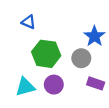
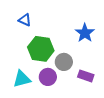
gray circle: (81, 58) -> (64, 62), moved

